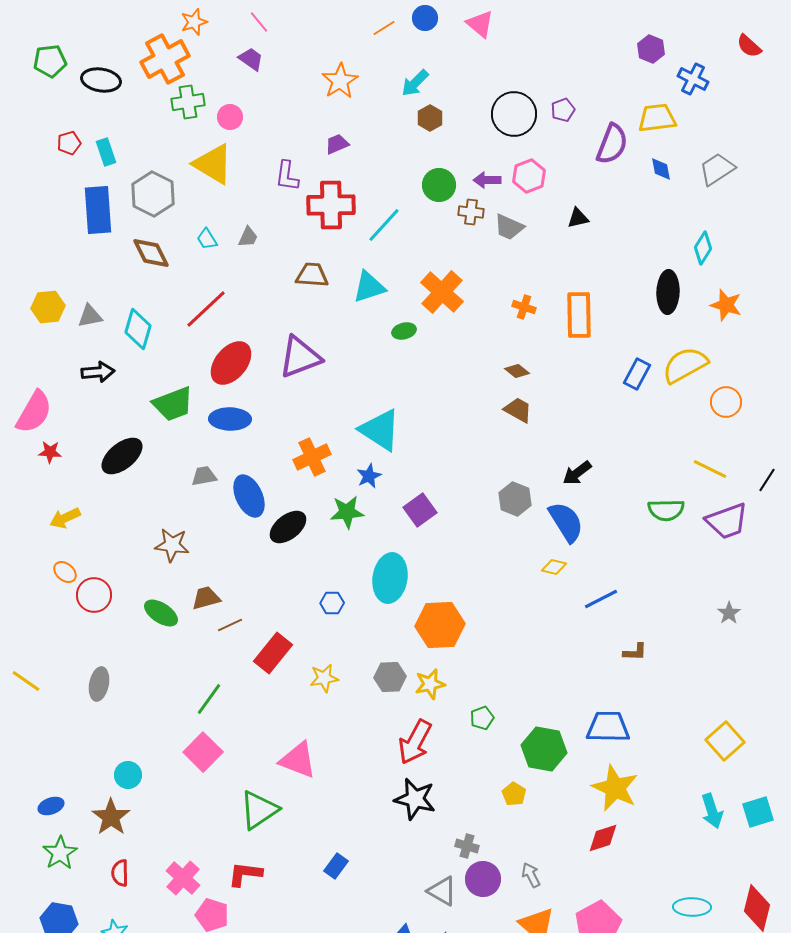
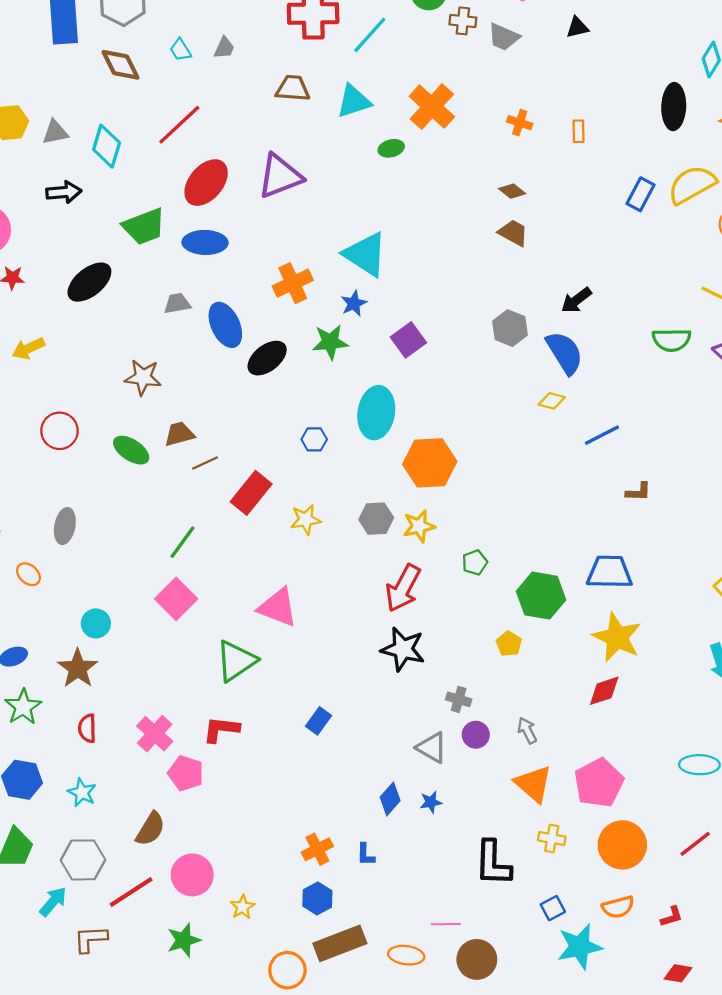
orange rectangle: (579, 315) -> (578, 131), size x0.5
orange ellipse: (65, 572) -> (28, 574), moved
purple circle: (483, 879) -> (476, 735), size x0.7

